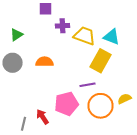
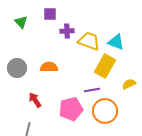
green triangle: (16, 35) -> (21, 22), moved, turned -40
yellow semicircle: (124, 99) -> (129, 84), moved
red arrow: (42, 117) -> (35, 100), moved

